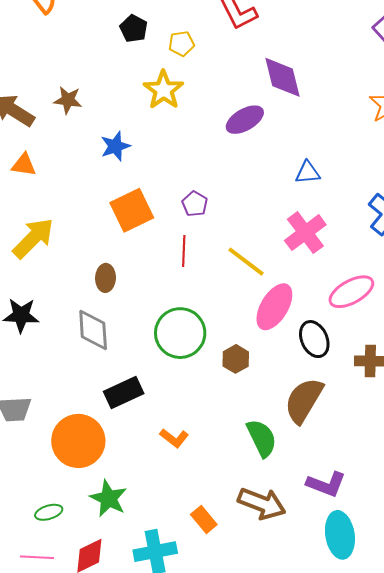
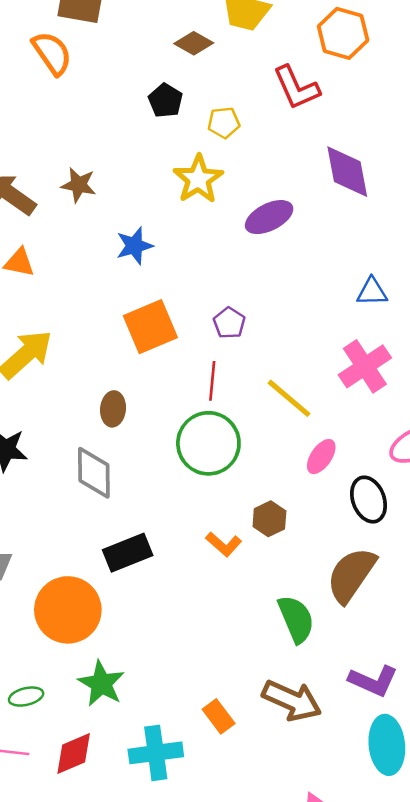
purple ellipse: (245, 120) -> (269, 217), moved
pink ellipse: (274, 307) -> (321, 457), size x0.6
green circle: (180, 333) -> (208, 443), moved
orange L-shape: (174, 438) -> (224, 544), moved

